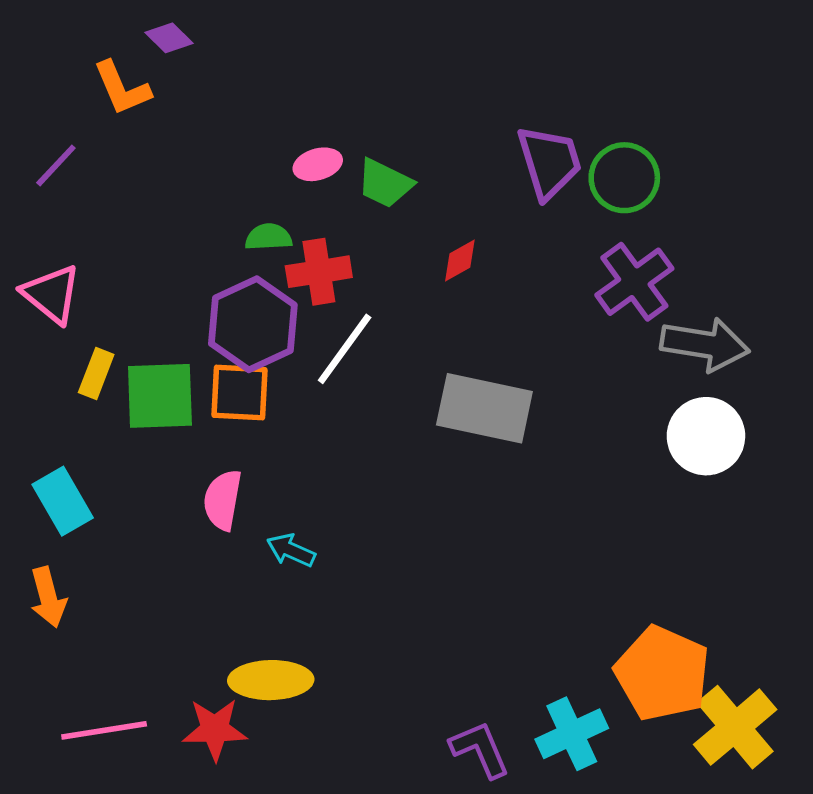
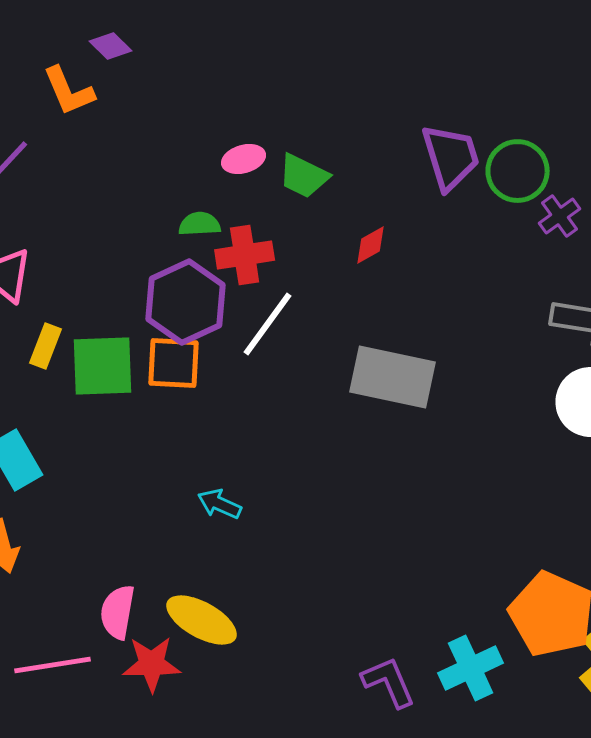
purple cross: (634, 282) -> (560, 216), moved, size x0.6
pink semicircle: (223, 500) -> (118, 612), moved
yellow ellipse: (271, 680) -> (202, 620), turned 30

